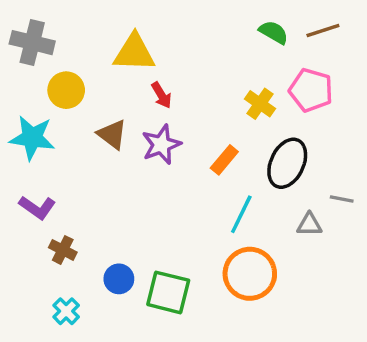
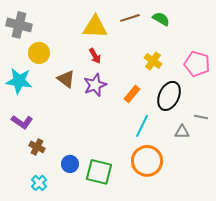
brown line: (323, 31) -> (130, 18), moved
yellow triangle: (134, 53) -> (95, 27), moved
pink pentagon: (311, 90) -> (197, 64), moved

